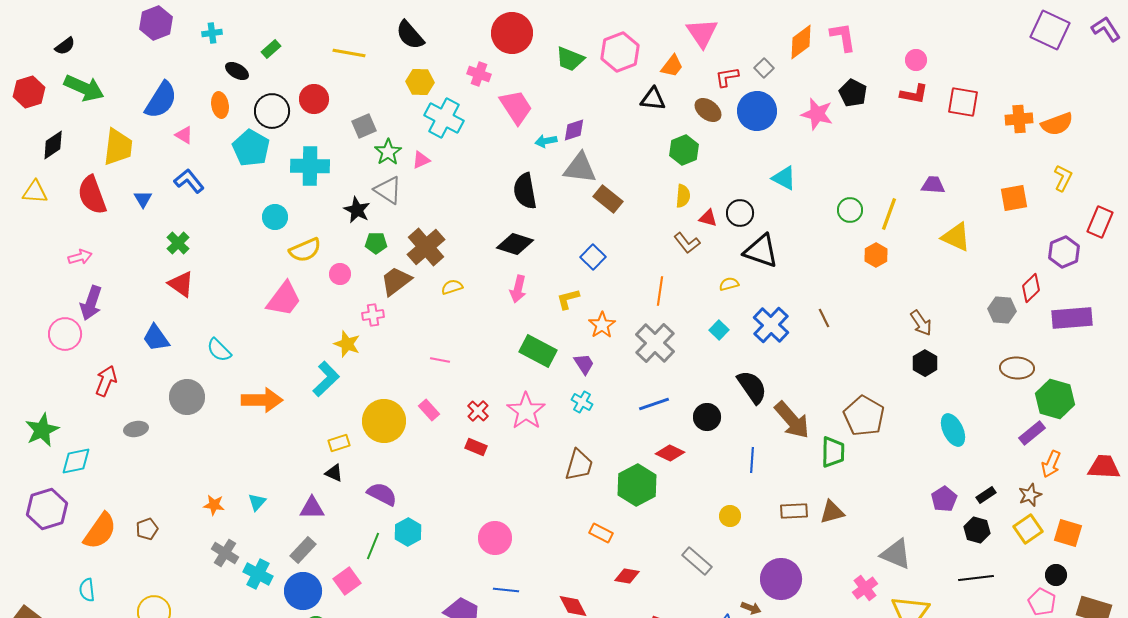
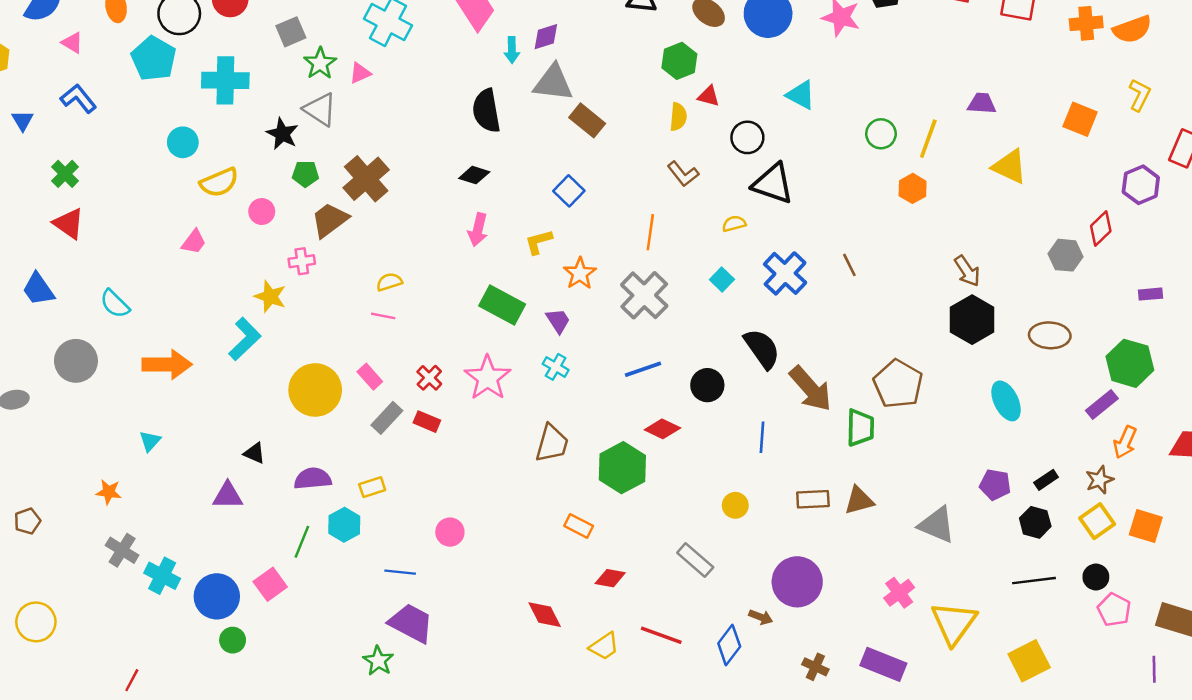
cyan arrow: (546, 141) -> (512, 50), turned -80
orange square: (1014, 198) -> (1080, 119), turned 32
red triangle: (708, 218) -> (709, 96), moved
black diamond: (515, 244) -> (474, 175), size x0.7
yellow semicircle: (452, 287) -> (389, 282), moved
pink trapezoid: (284, 299) -> (194, 242), size x0.6
purple rectangle: (1072, 318) -> (1151, 294), moved, size x0.5
black hexagon: (925, 363) -> (972, 320), size x1.5
brown ellipse: (1017, 368) -> (1050, 335), moved
yellow rectangle: (339, 443) -> (372, 487), moved
purple semicircle: (382, 494) -> (313, 479), turned -32
purple pentagon: (944, 499) -> (995, 485), turned -30
cyan triangle: (257, 502) -> (150, 441), moved
pink circle: (495, 538) -> (450, 532), size x0.7
gray rectangle: (303, 550) -> (387, 418), moved
gray triangle: (896, 554) -> (937, 525), moved
black circle: (1056, 575) -> (1096, 577), moved
blue line: (506, 590) -> (400, 572), moved

